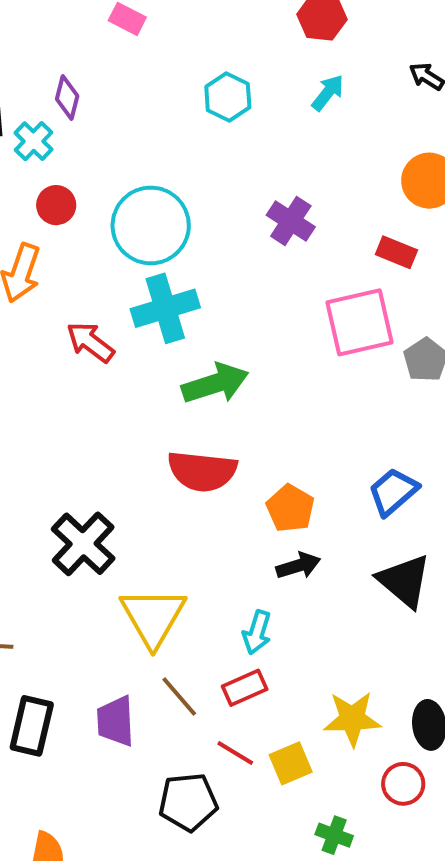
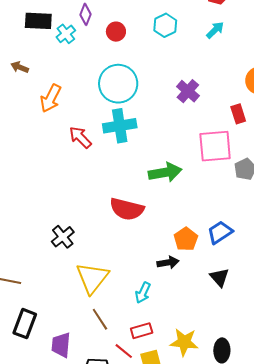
red circle: (56, 205) -> (116, 32), moved
red rectangle: (396, 252) -> (238, 114), turned 42
green arrow: (215, 383) -> (165, 172), moved
orange pentagon: (290, 508) -> (186, 239), moved
black cross: (83, 544) -> (63, 237), size x0.7
black triangle: (404, 581) -> (219, 277), size x0.7
red rectangle: (245, 688) -> (142, 331), moved
purple trapezoid: (116, 721) -> (61, 345), moved

